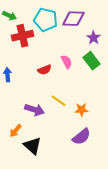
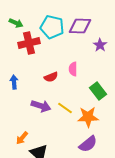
green rectangle: (91, 61) -> (98, 91), moved
pink semicircle: (66, 62) -> (73, 69), turned -152
purple arrow: (34, 110) -> (41, 106), moved
orange star: (81, 110) -> (88, 117), size x1.5

